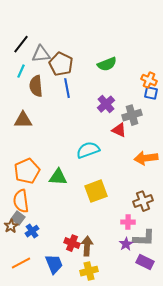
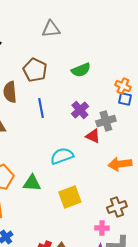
gray triangle: (41, 54) -> (51, 29), moved
blue line: (67, 88) -> (41, 108), moved

